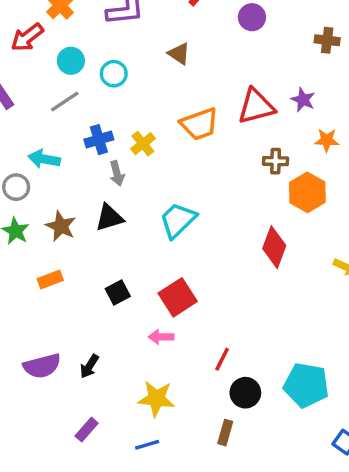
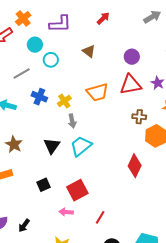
purple circle: (252, 17) -> (132, 57), moved
cyan circle: (71, 61) -> (35, 45), moved
blue cross: (99, 140) -> (39, 97), turned 35
gray arrow: (117, 173) -> (72, 121), moved
black triangle: (109, 218) -> (52, 146), moved, turned -42
red line: (222, 359) -> (100, 217), moved

